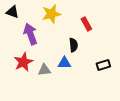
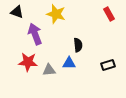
yellow star: (51, 14) -> (56, 14), turned 30
red rectangle: (86, 24) -> (109, 14), moved
red star: (23, 62) -> (28, 62), turned 30

